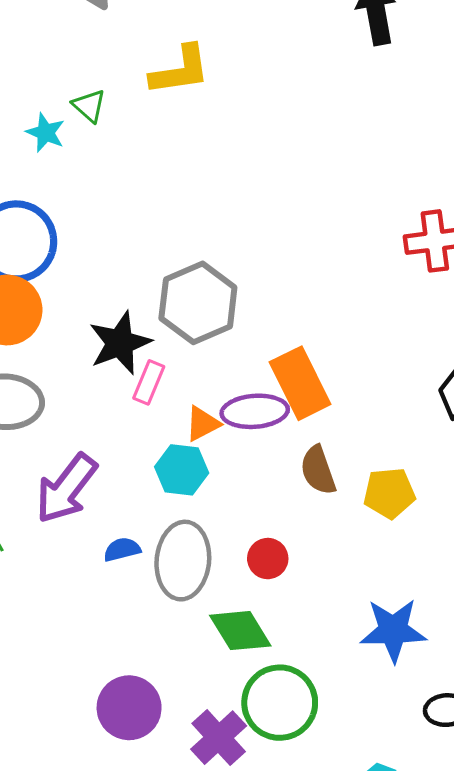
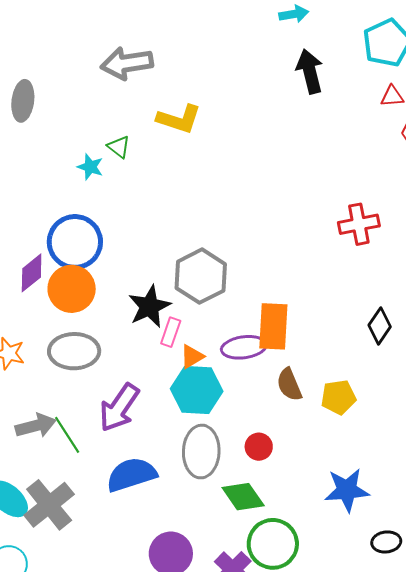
yellow L-shape: (180, 70) -> (179, 119), turned 30
orange rectangle: (300, 383) -> (273, 326), turned 33
orange triangle: (203, 424) -> (192, 357), moved
cyan hexagon: (182, 470) -> (197, 390), size x1.4
blue semicircle: (122, 549) -> (131, 475), moved, size x2.0

